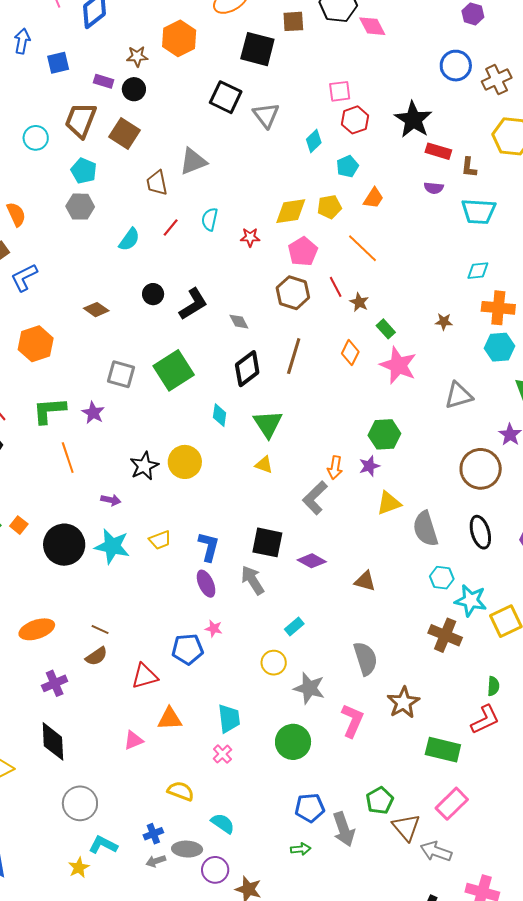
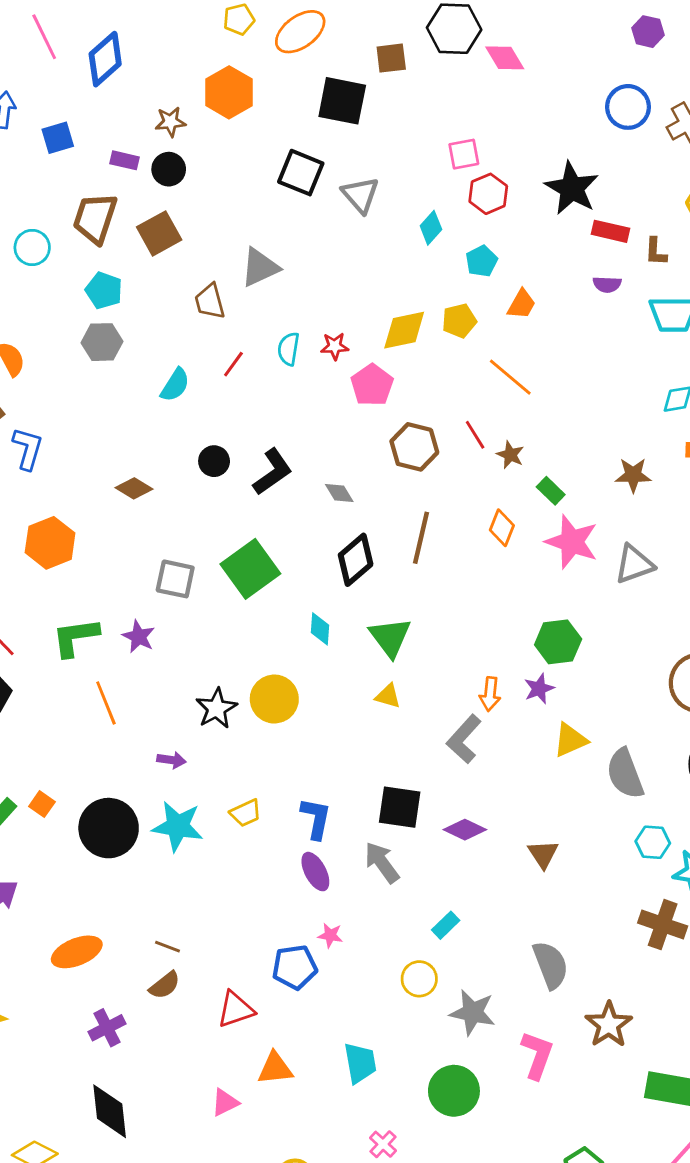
brown square: (125, 134) -> (159, 233), turned 32
red star: (250, 237) -> (335, 346), moved
pink pentagon: (303, 251) -> (372, 385), moved
blue L-shape: (24, 277) -> (28, 449), turned 136
brown star: (444, 322) -> (633, 475), size x1.4
gray triangle: (459, 395) -> (634, 564), moved
brown triangle: (365, 581) -> (543, 854), turned 45
pink cross: (222, 754) -> (383, 1144), moved

